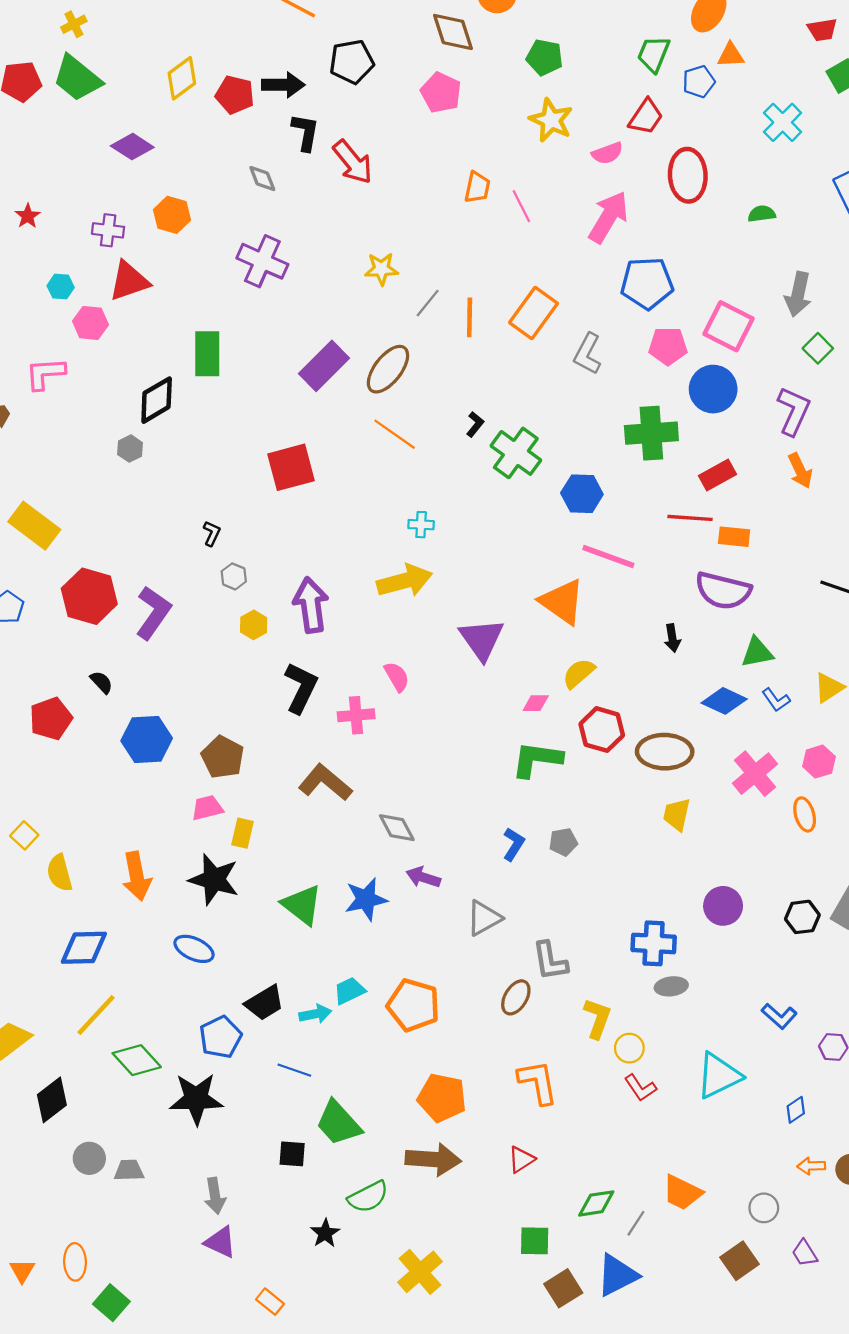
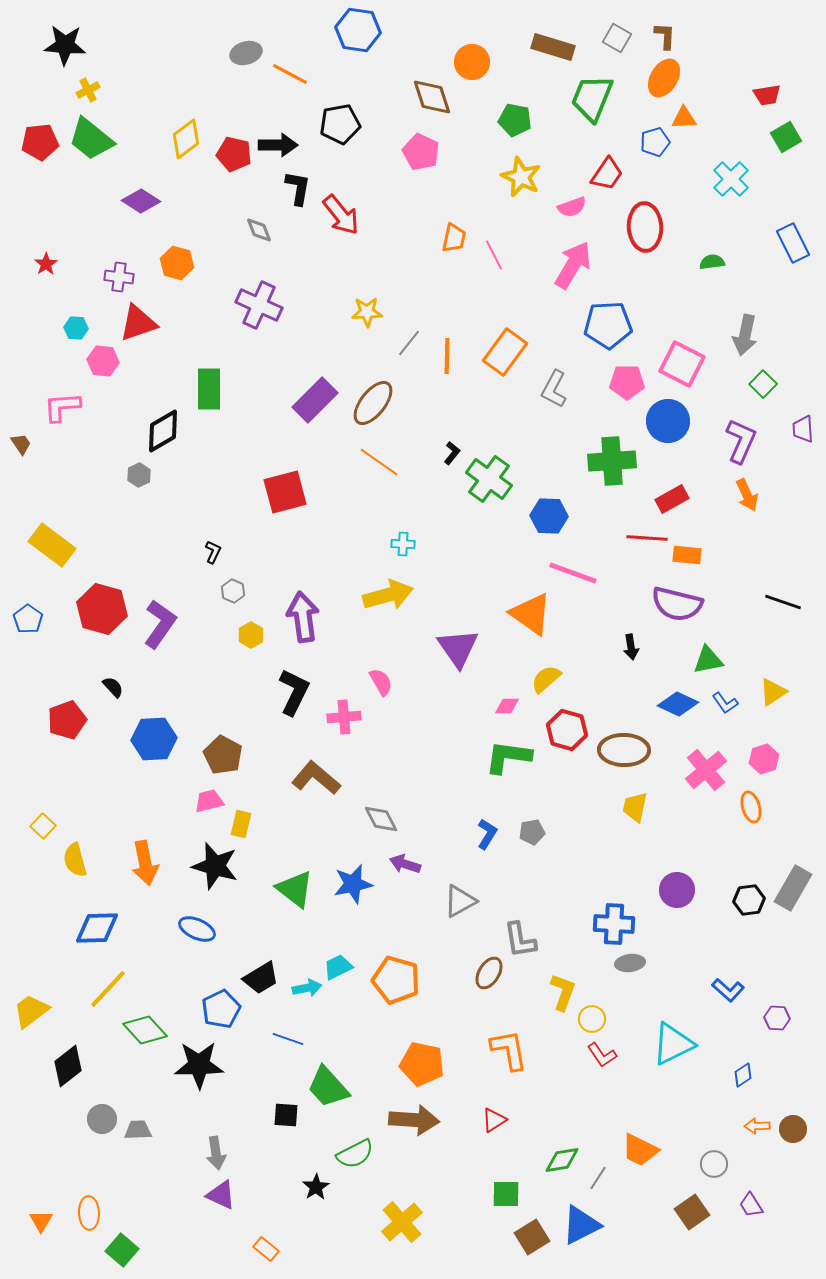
green trapezoid: (654, 54) -> (592, 98), moved, size x1.4

